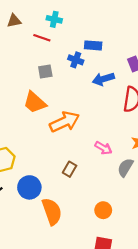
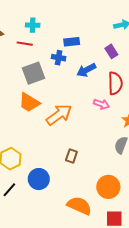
gray square: (45, 72) -> (33, 73), size x1.6
pink arrow: (103, 148) -> (101, 104), moved
orange circle: (103, 210) -> (108, 187), size x1.5
orange semicircle: (52, 211) -> (79, 206), moved, turned -35

